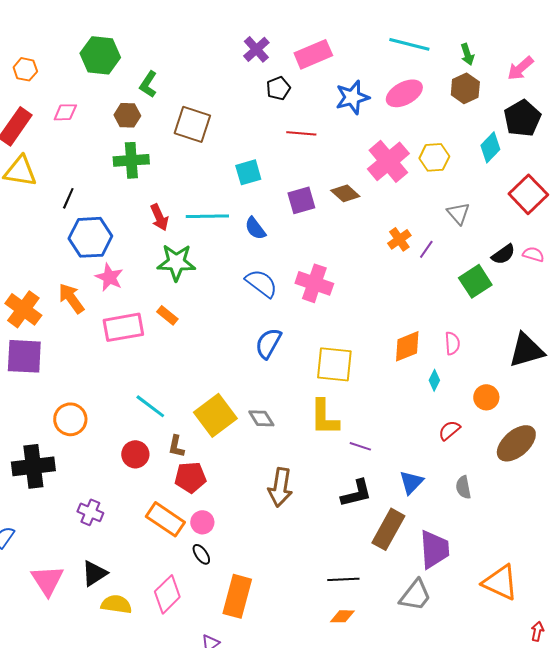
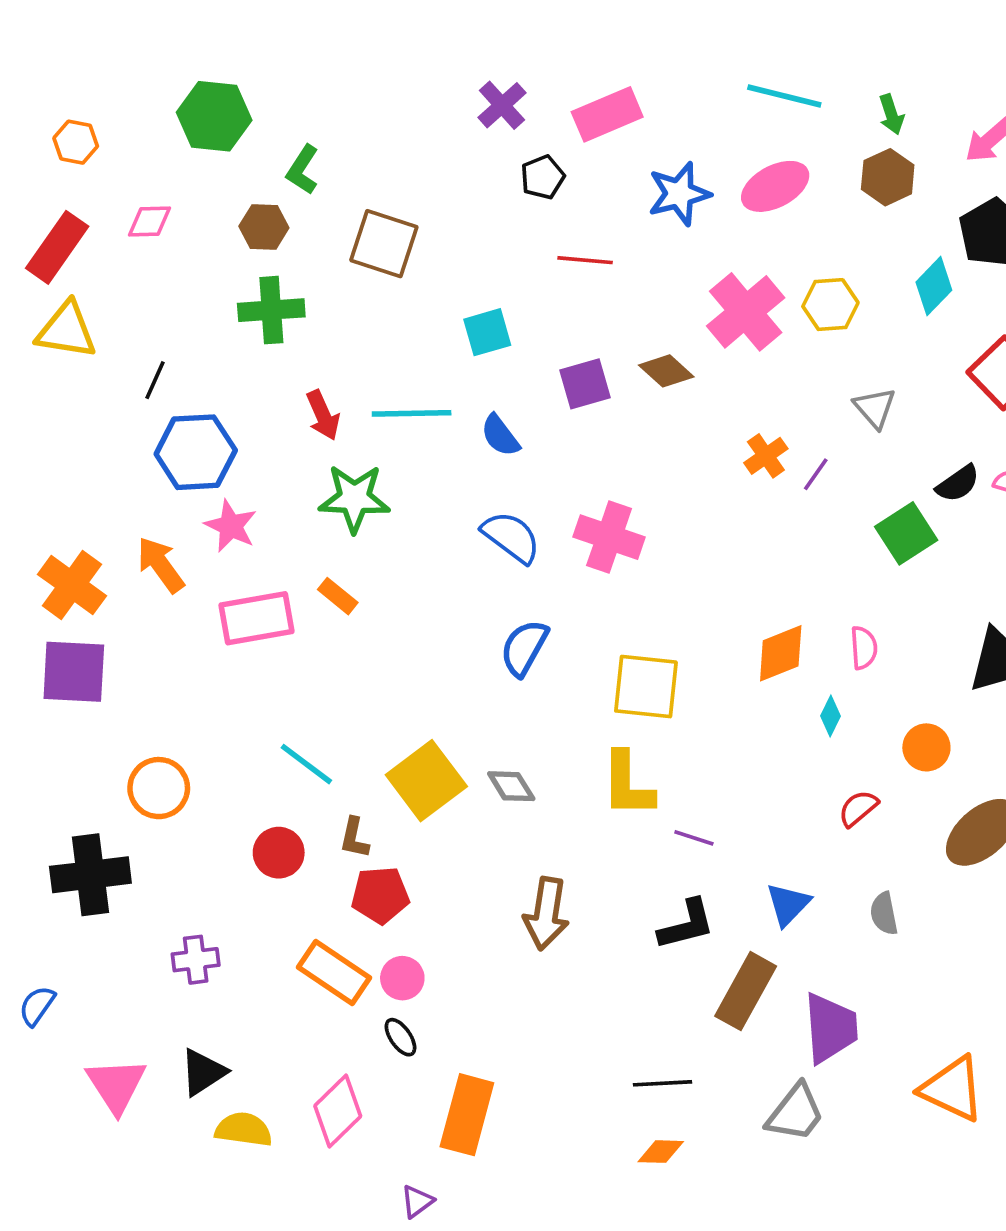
purple cross: (90, 512) -> (196, 960), turned -30

